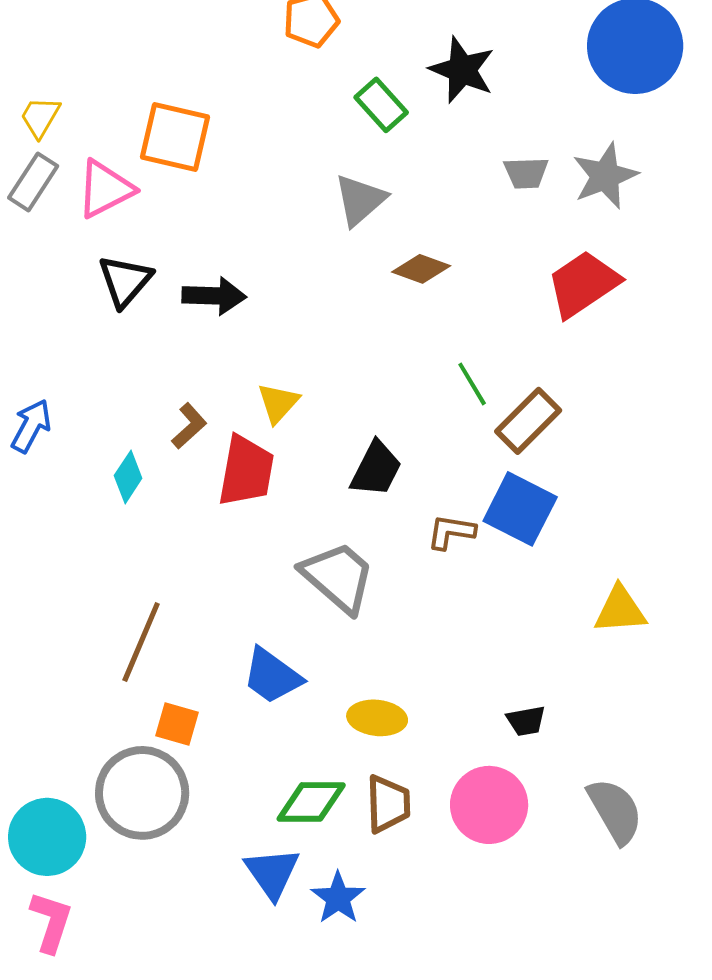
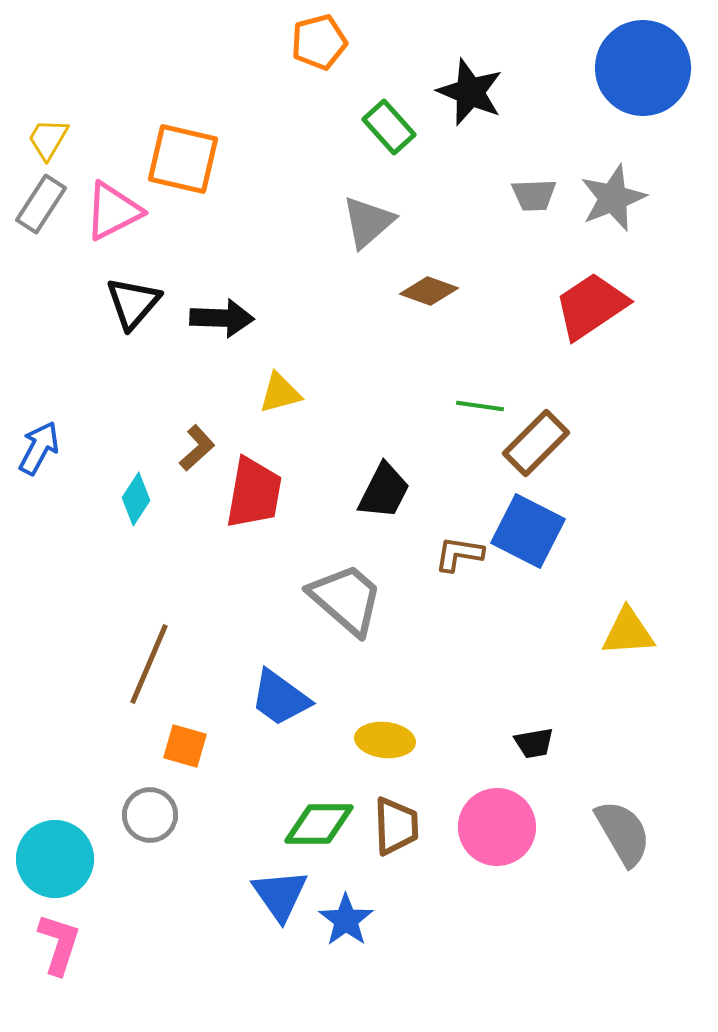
green line: (472, 384) -> (480, 406), turned -51
yellow triangle: (278, 403) -> (280, 393), moved, turned 33
gray circle: (142, 793) -> (150, 815), size x0.6

